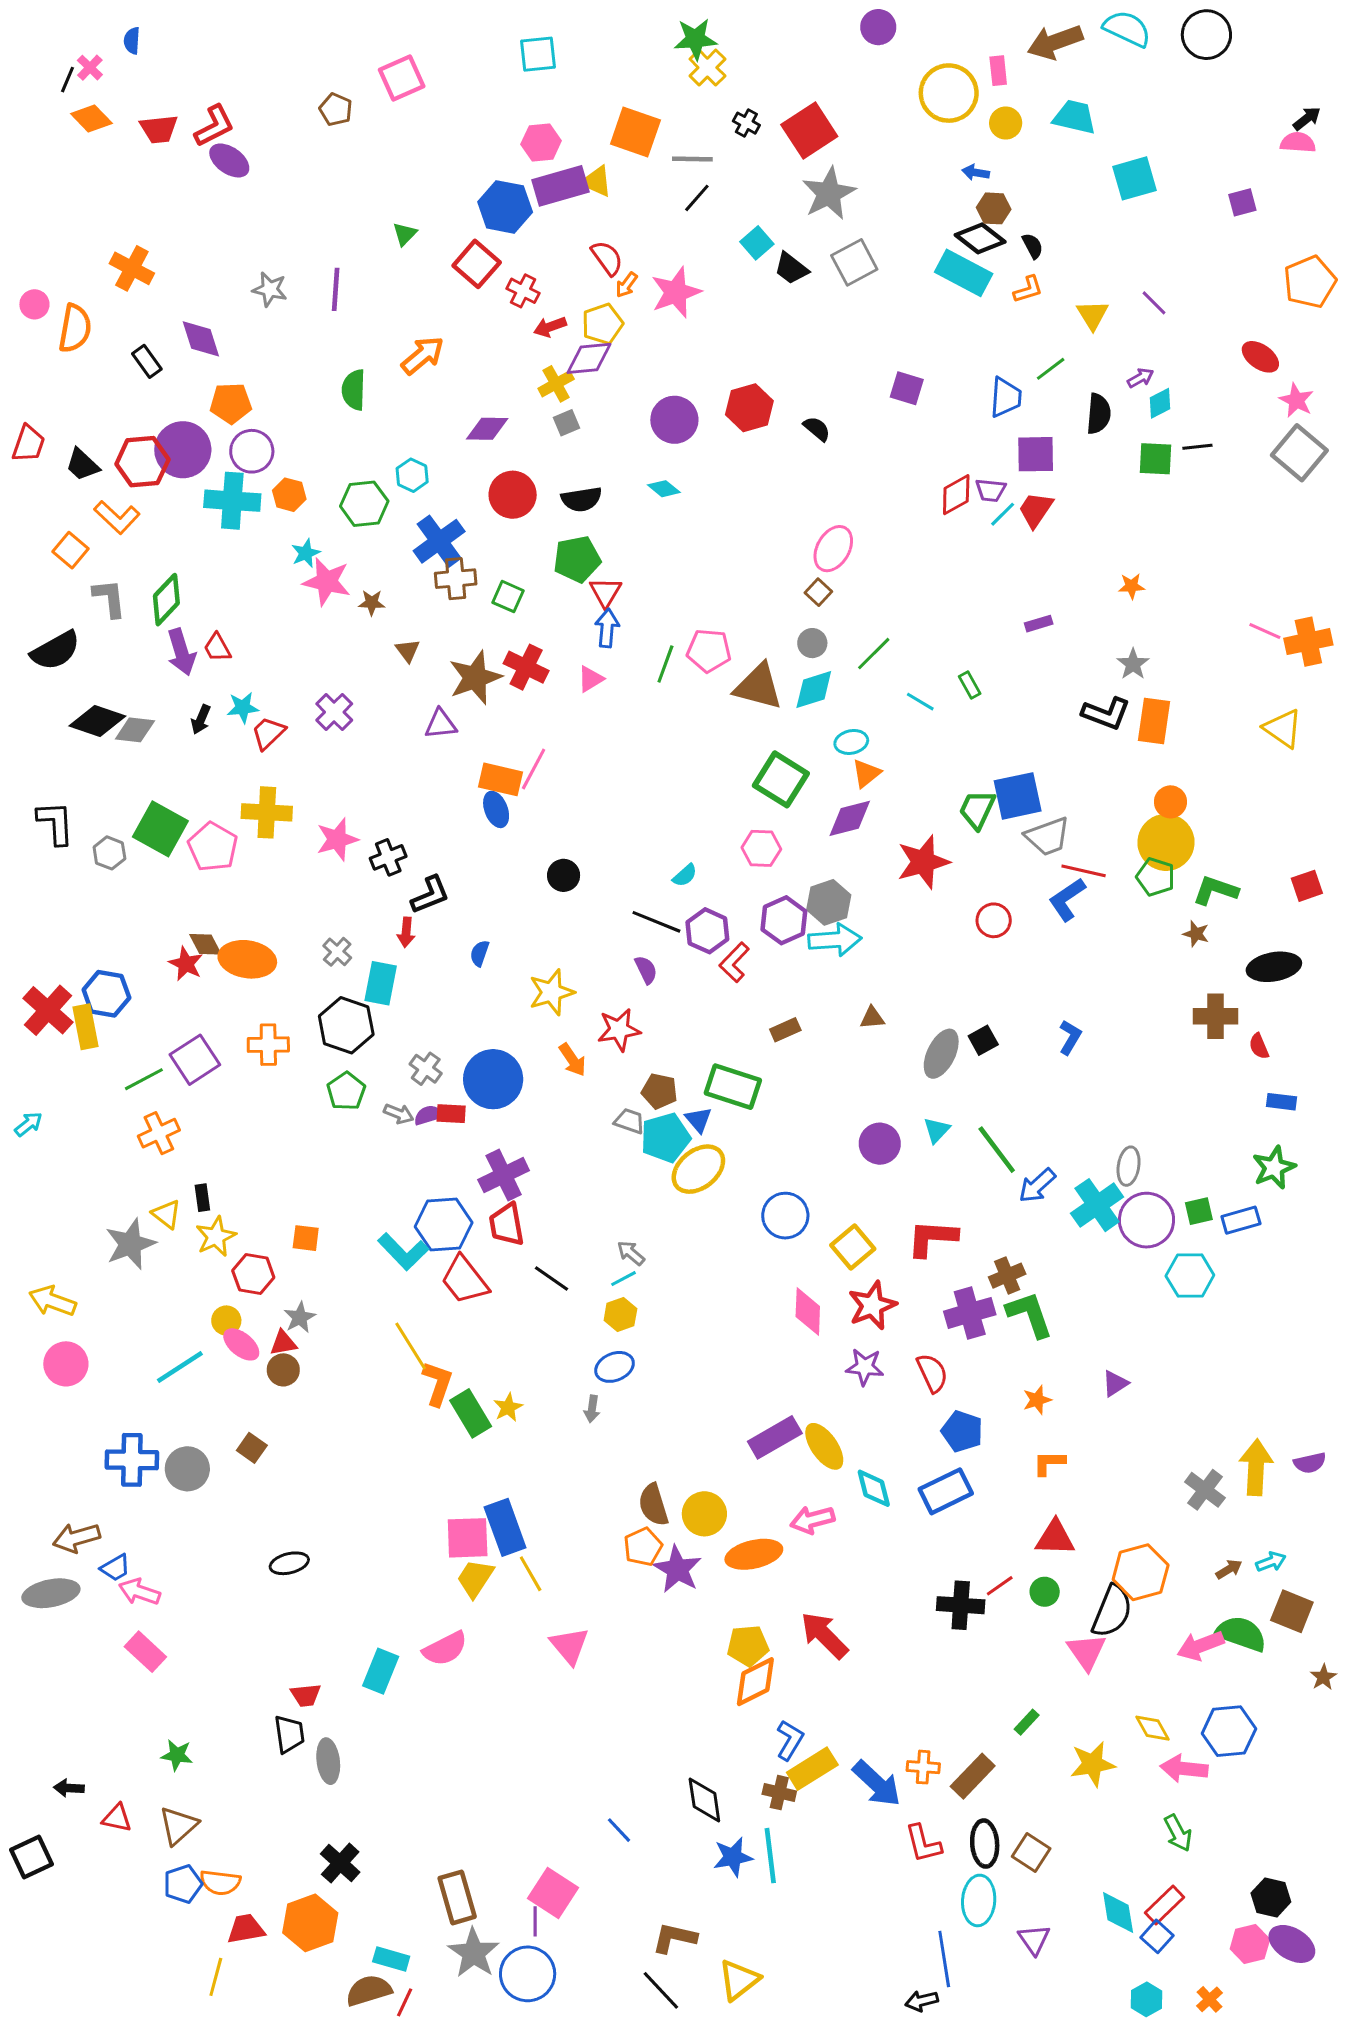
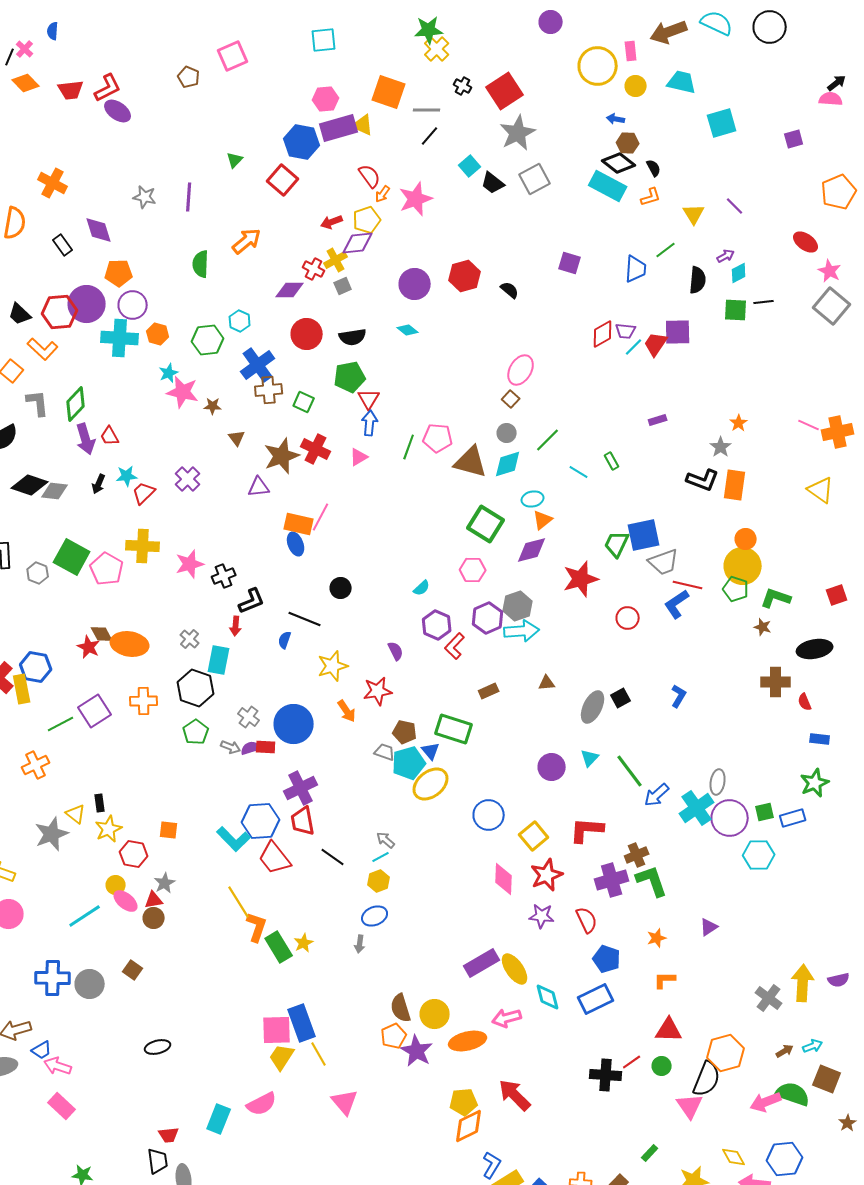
red cross: (523, 291) -> (314, 269), moved
purple square: (1036, 454) -> (678, 332), moved
orange star: (1132, 586) -> (739, 423), moved, turned -30
black line: (656, 922) -> (305, 619), moved
orange cross: (159, 1133) -> (36, 765), moved

